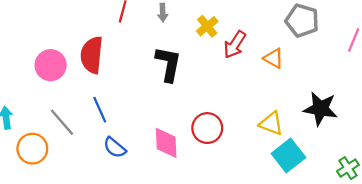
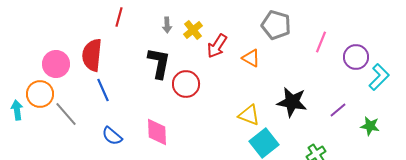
gray arrow: (163, 13) -> (167, 25), moved
blue line: (100, 110) -> (103, 90), moved
red circle: (207, 128) -> (186, 84), moved
orange circle: (32, 149) -> (40, 94), moved

